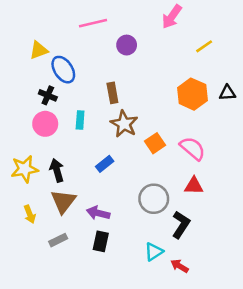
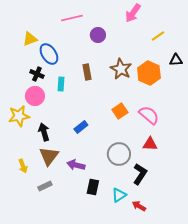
black triangle: (227, 93) -> (176, 60), moved
cyan rectangle: (80, 120) -> (61, 84), moved
brown star: (124, 124) -> (121, 69), moved
yellow star: (25, 169) -> (19, 116), moved
black rectangle: (101, 241) -> (93, 187), moved

